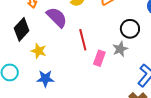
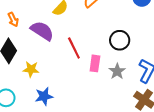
black circle: (130, 29) -> (120, 40), moved
gray star: (120, 49) -> (117, 71), moved

